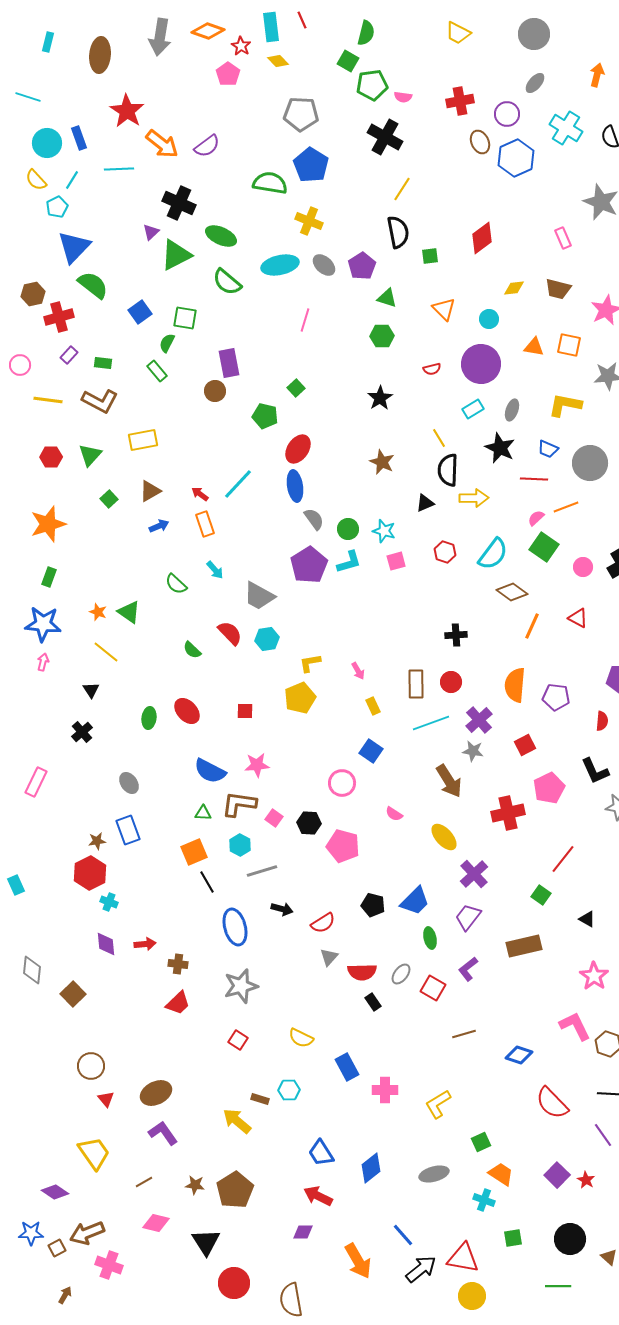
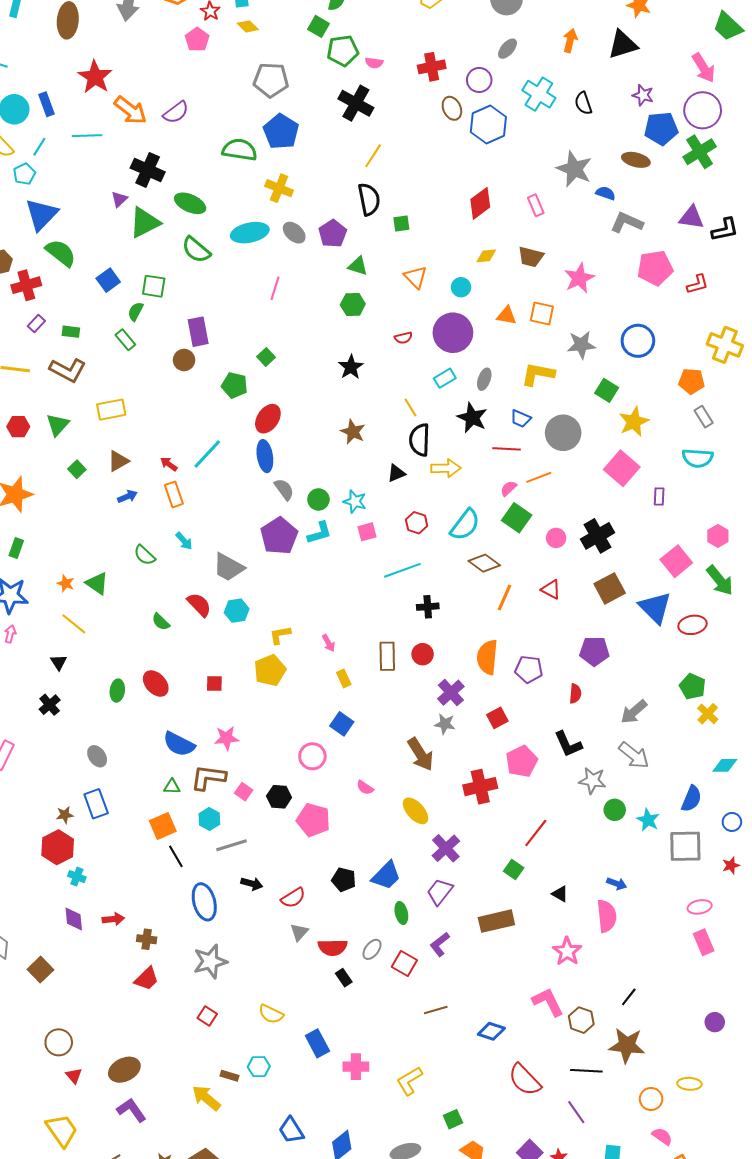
red diamond: (482, 238) -> (480, 203), moved
cyan line: (431, 723) -> (402, 570), moved

